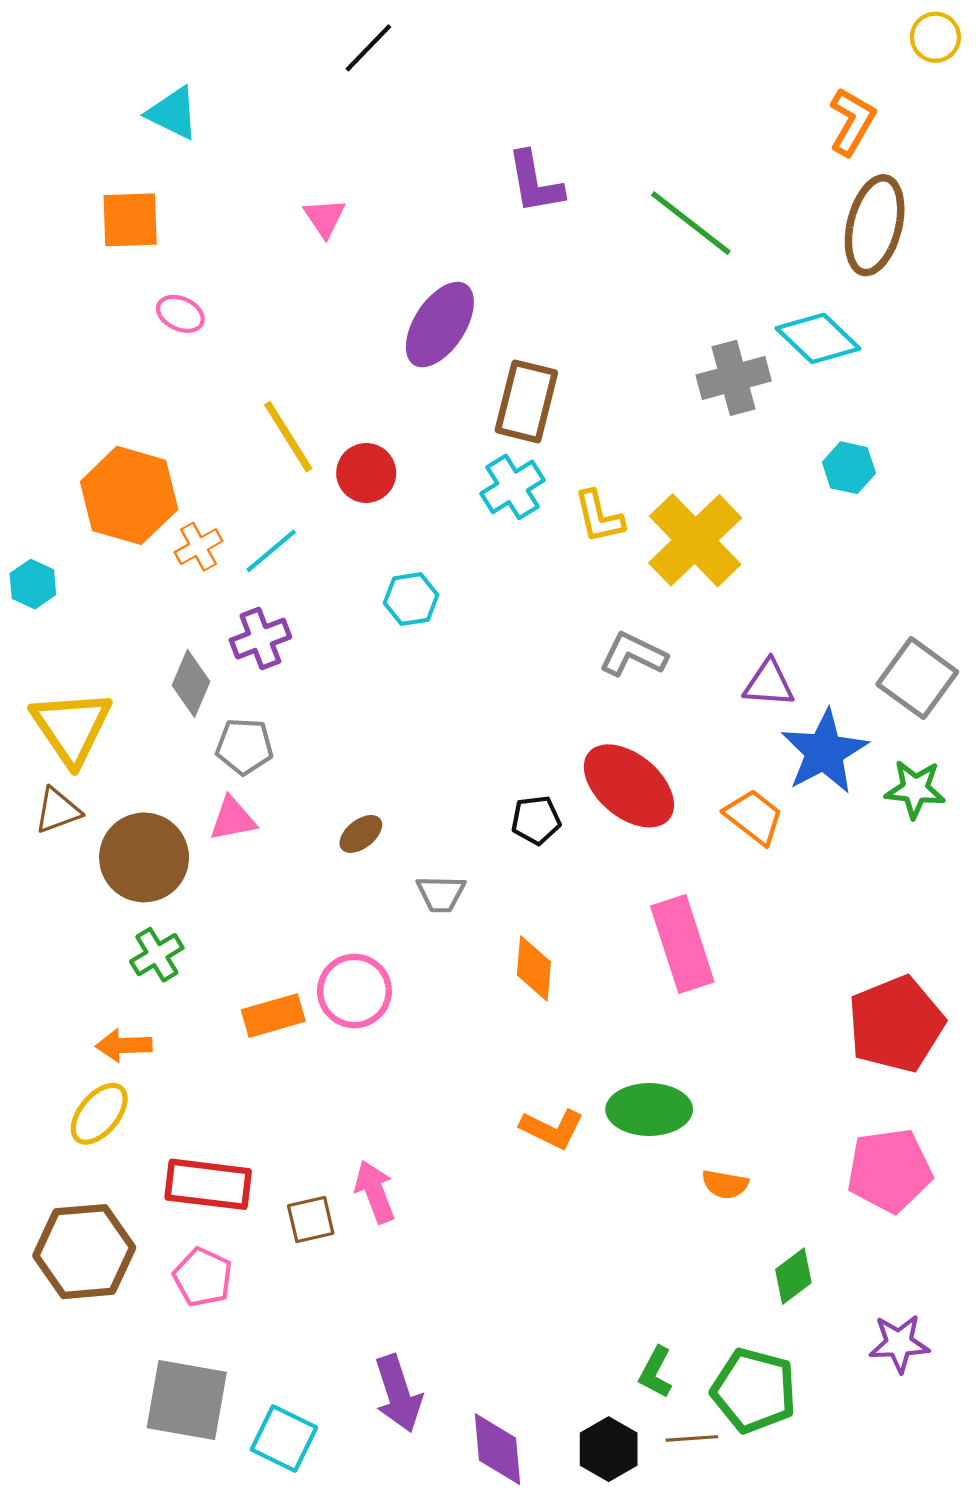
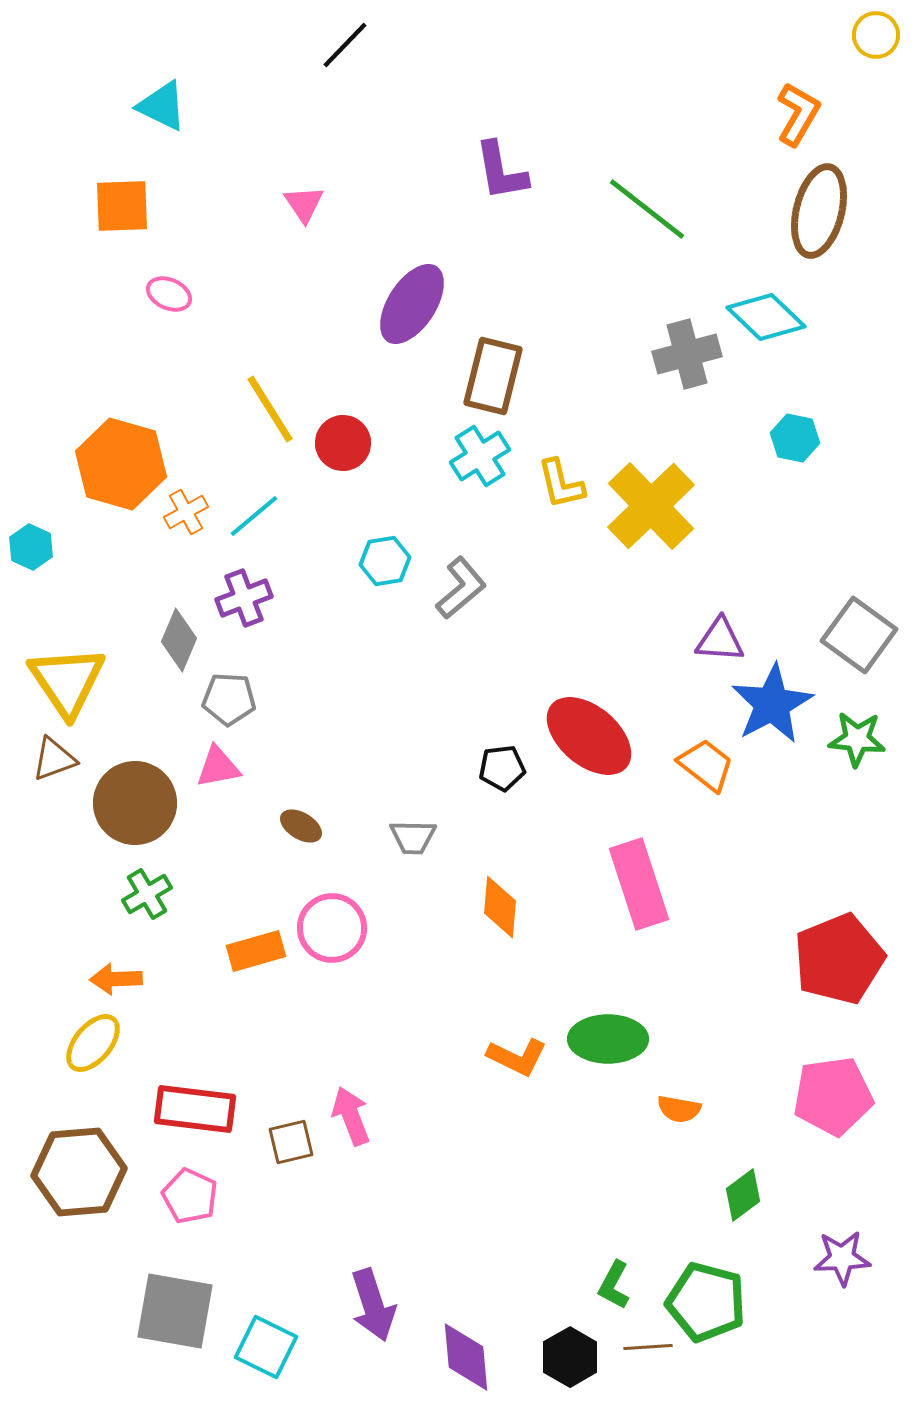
gray L-shape: (633, 655) -> (461, 588), moved, turned 114
brown ellipse: (361, 834) -> (301, 826), moved, turned 69

